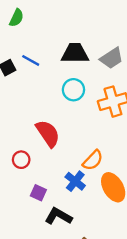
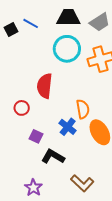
cyan circle: (73, 90) -> (67, 49), size x1.4
red semicircle: (48, 133) -> (45, 86), turned -140
orange semicircle: (93, 160) -> (83, 109), turned -54

